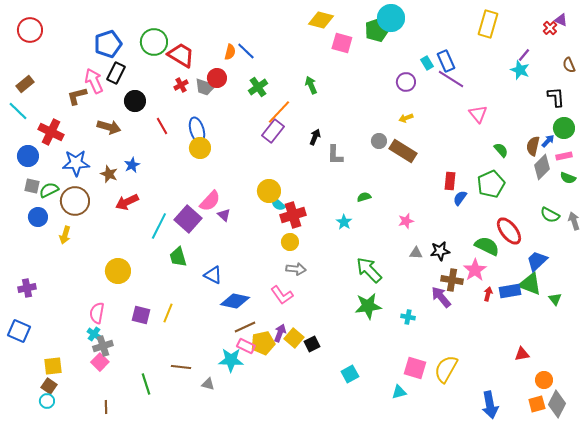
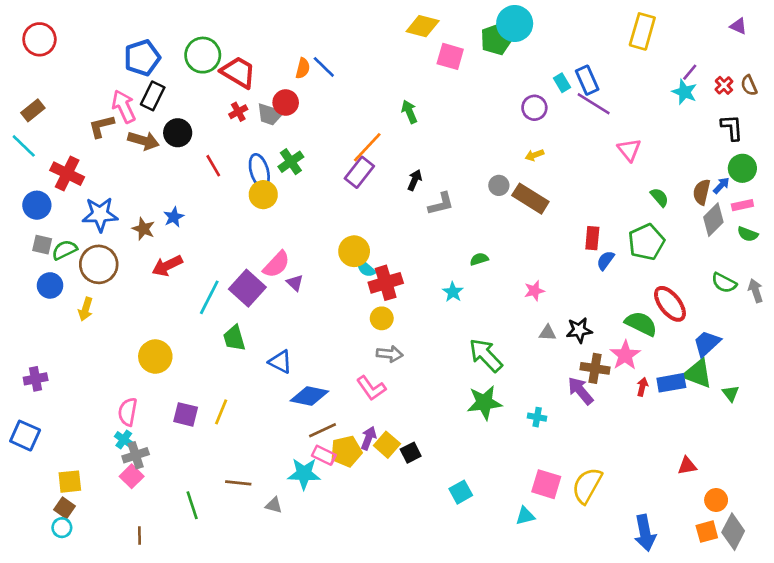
red cross: (550, 28) -> (724, 85), moved
green cross: (258, 87) -> (291, 162), moved
brown arrow: (109, 127) -> (143, 141), moved
gray L-shape: (335, 155) -> (441, 204), turned -105

